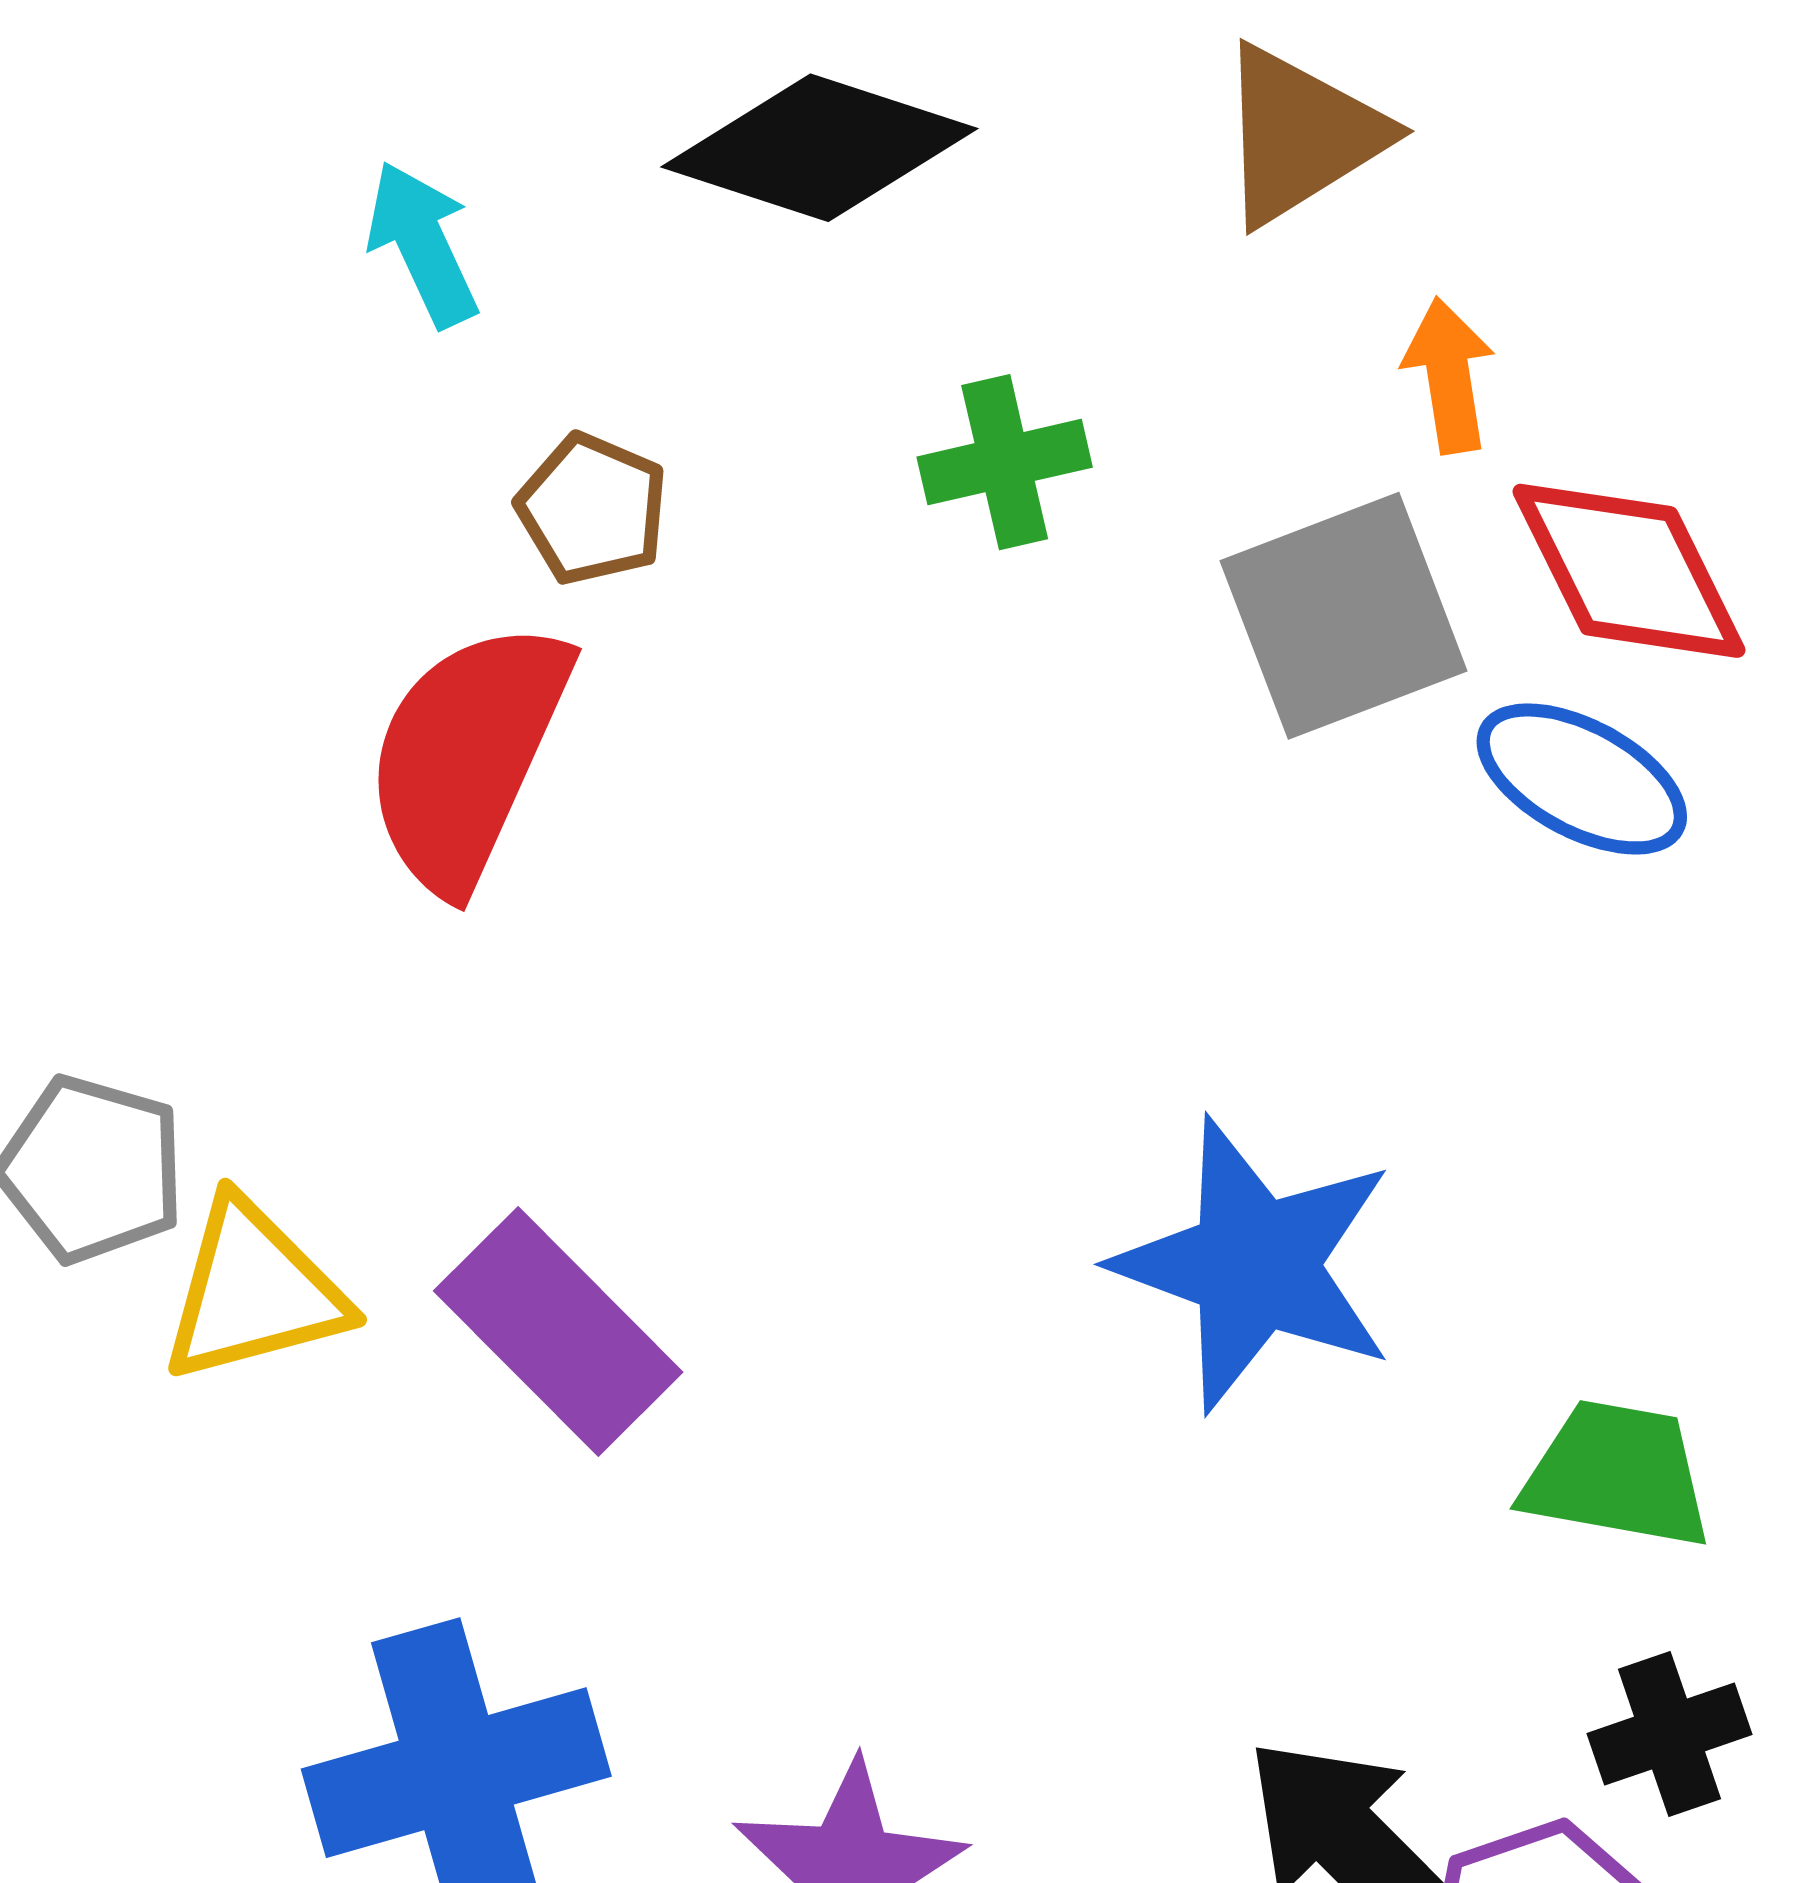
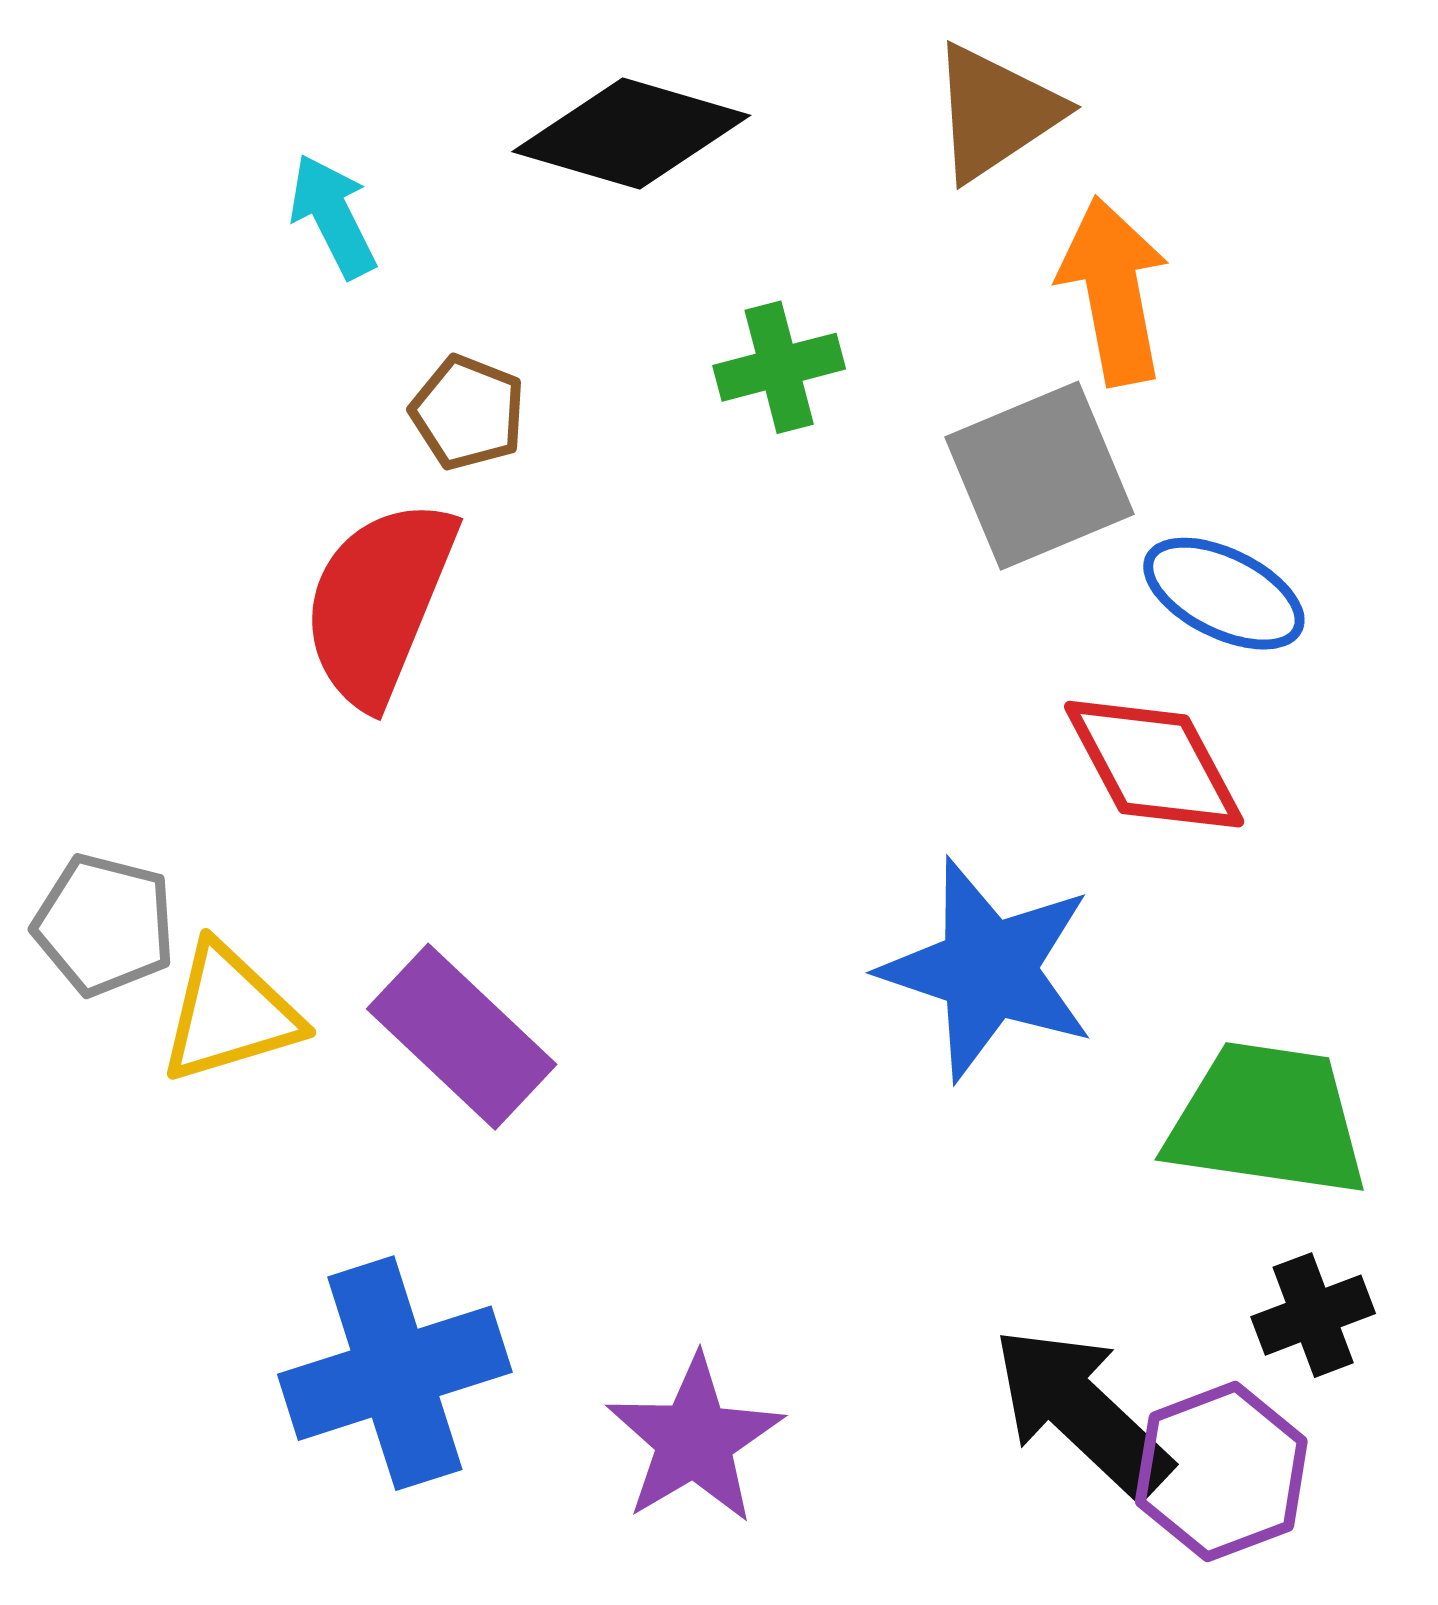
orange arrow: (1449, 375) -> (1113, 291), size x1.6
red diamond: (1629, 571) -> (1154, 764), moved
green trapezoid: (1617, 1475) -> (1267, 1120), size x1.4

